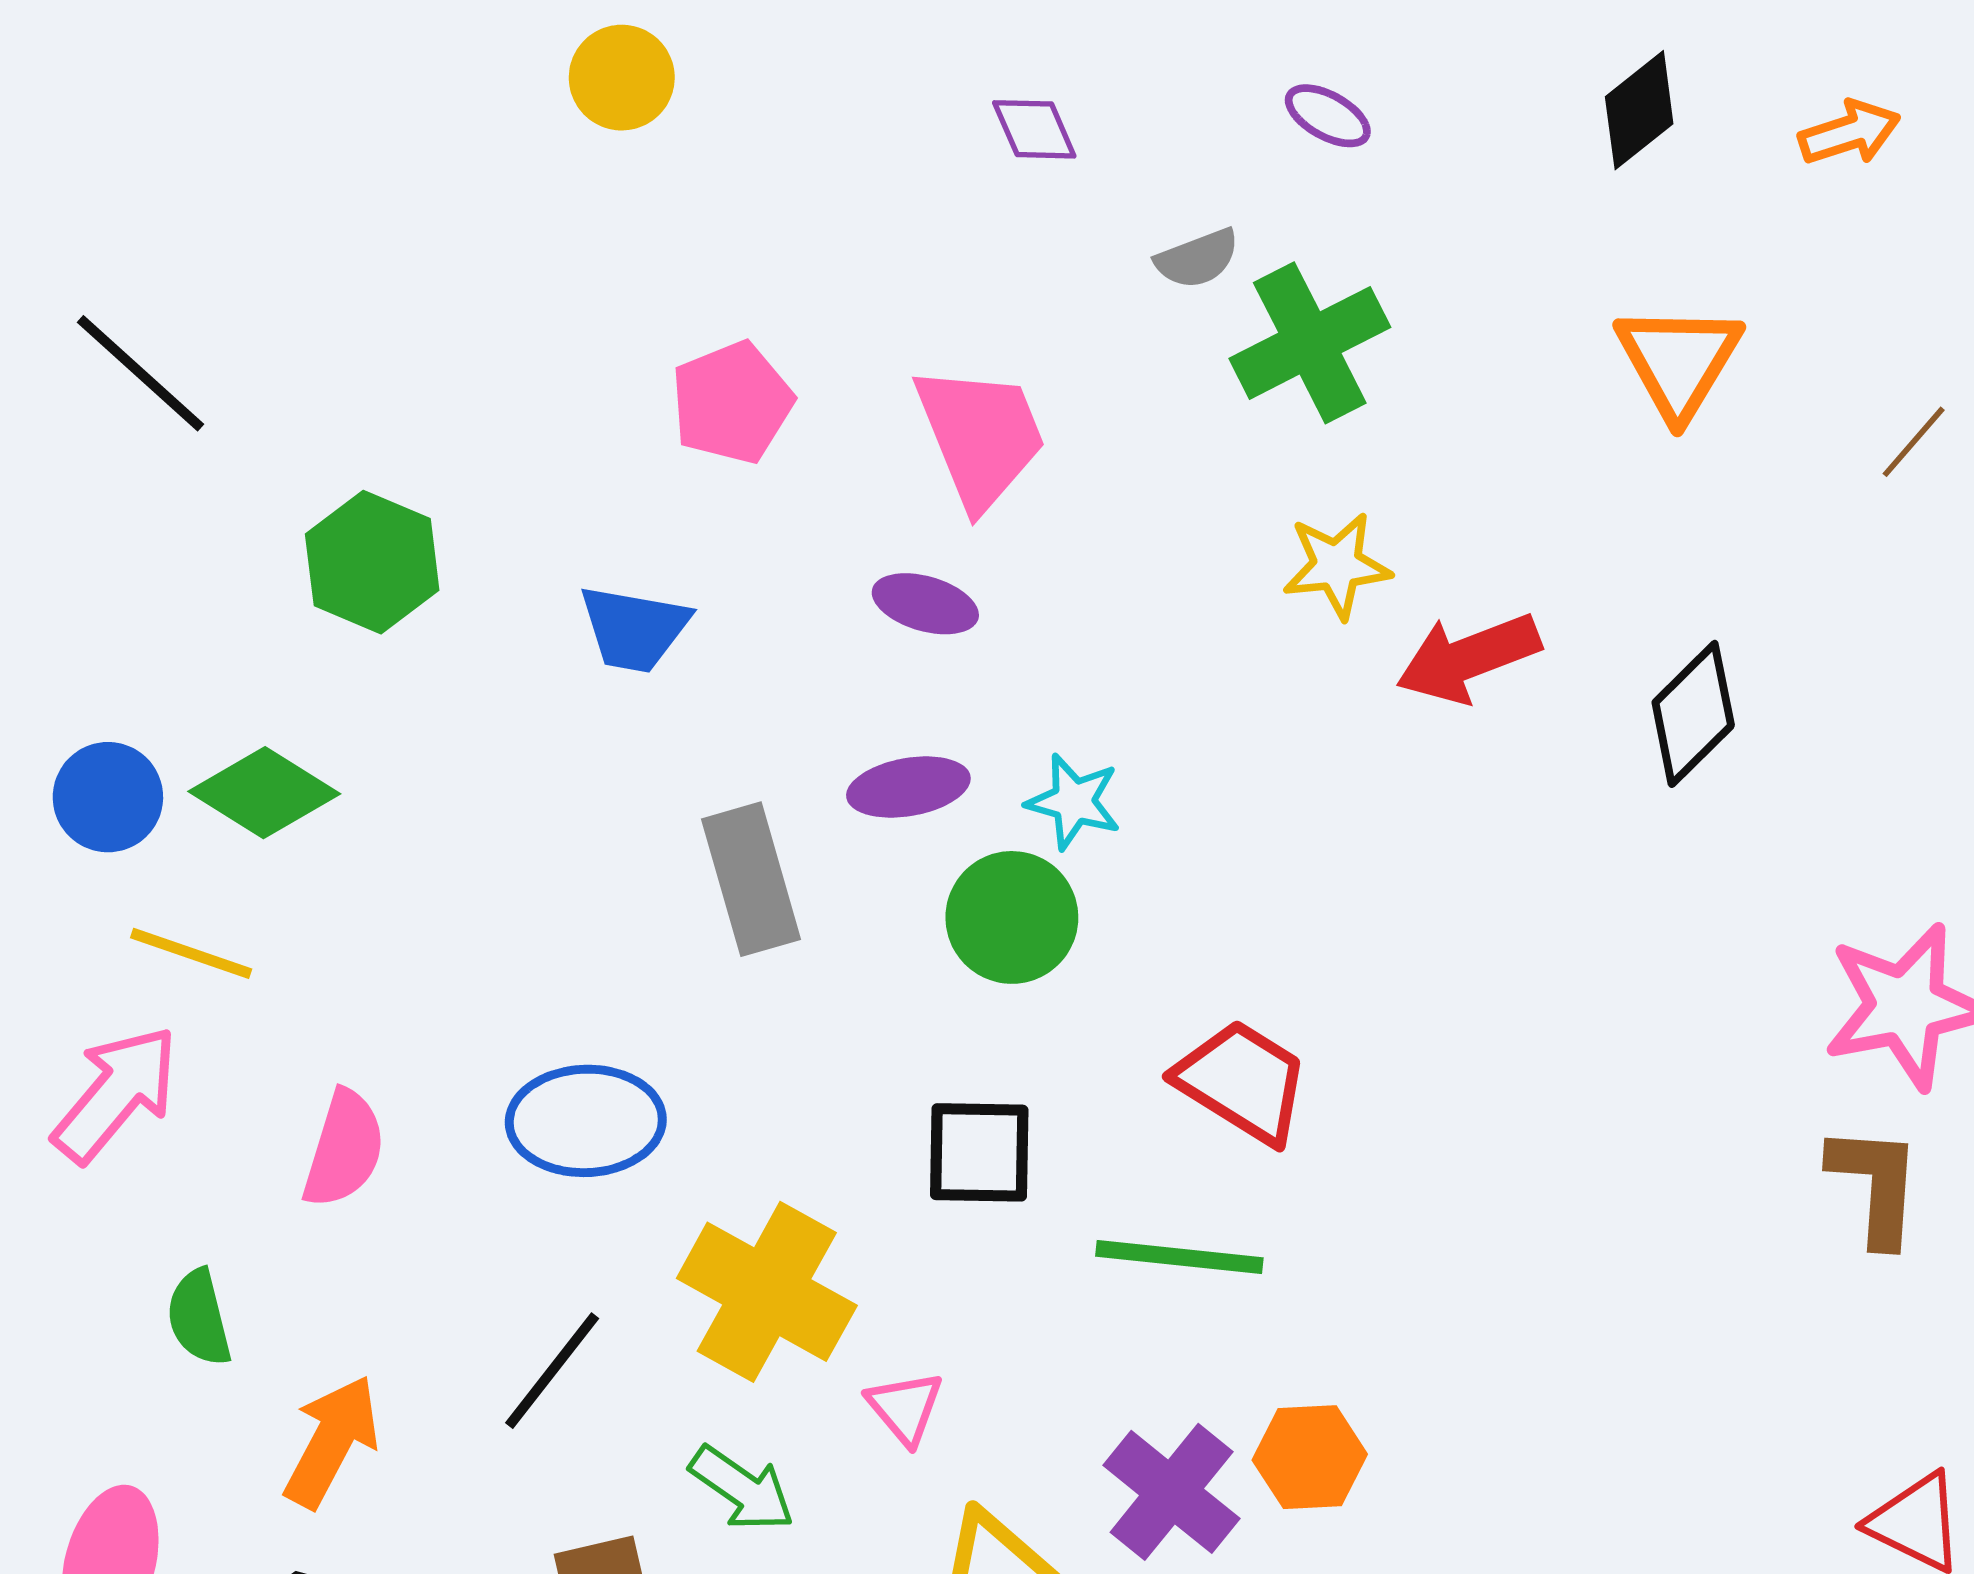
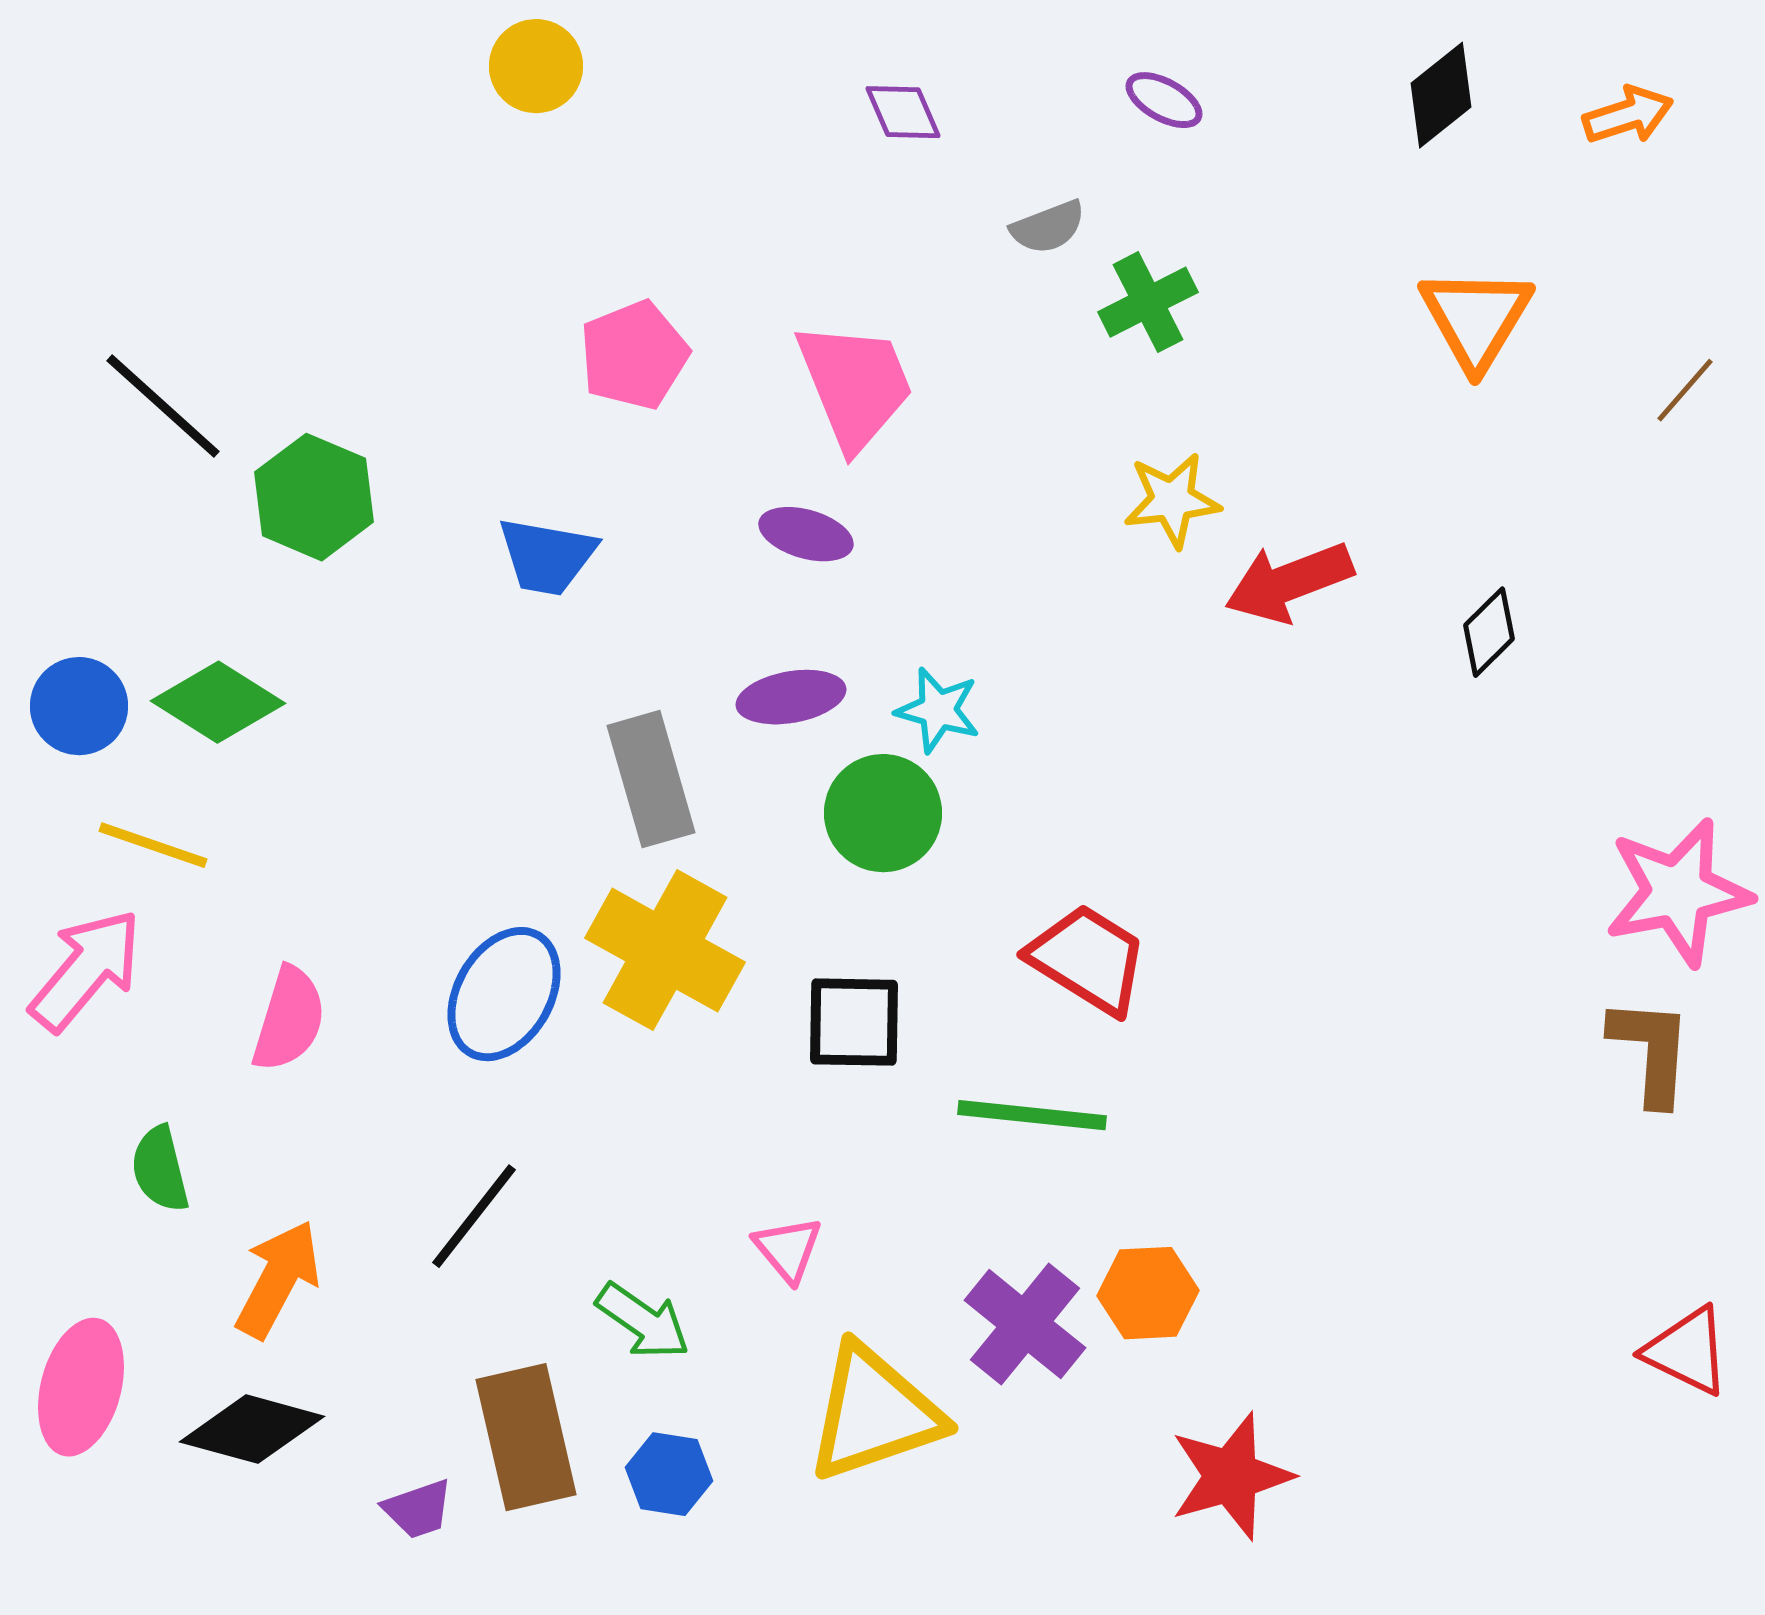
green cross: (1310, 343) -> (1148, 302), size x0.7
black line: (141, 373) -> (163, 406), moved
black diamond: (1693, 714) -> (1489, 632), size x0.7
blue ellipse: (586, 1121) -> (504, 994), turned -58
yellow cross: (767, 1292) -> (665, 950), moved

